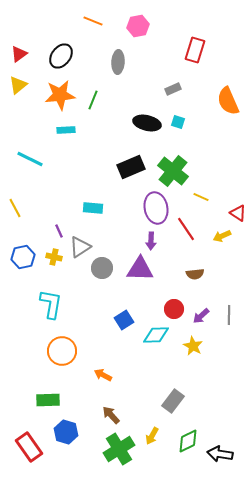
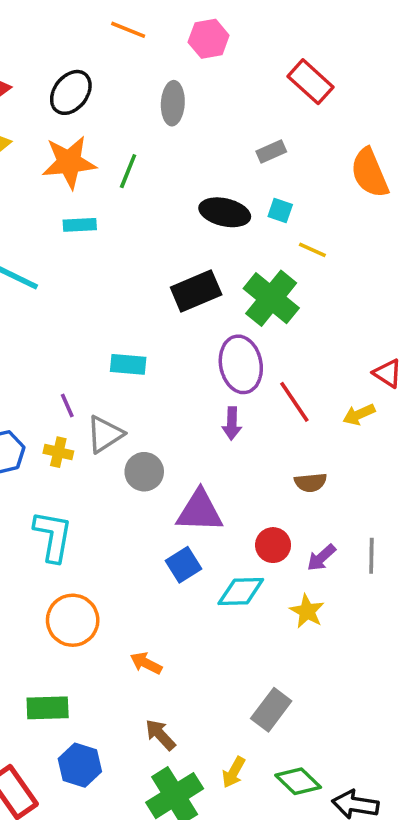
red rectangle: (195, 50) -> (311, 82), turned -65
yellow line: (201, 197) -> (312, 250), moved
purple triangle: (140, 269) -> (200, 511), moved
green diamond: (188, 441) -> (298, 781), turned 70

